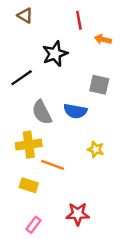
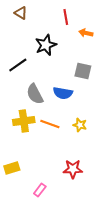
orange line: (53, 165) -> (50, 124), moved
yellow rectangle: (29, 185) -> (12, 168), moved, turned -35
red star: (78, 214) -> (73, 169), moved
pink rectangle: (33, 225) -> (40, 190), moved

